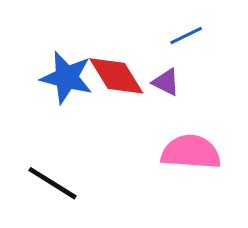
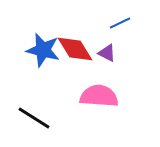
pink semicircle: (191, 152) -> (99, 96), moved

